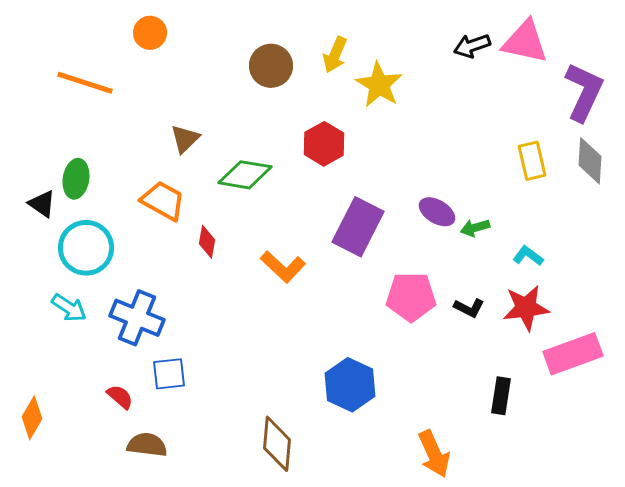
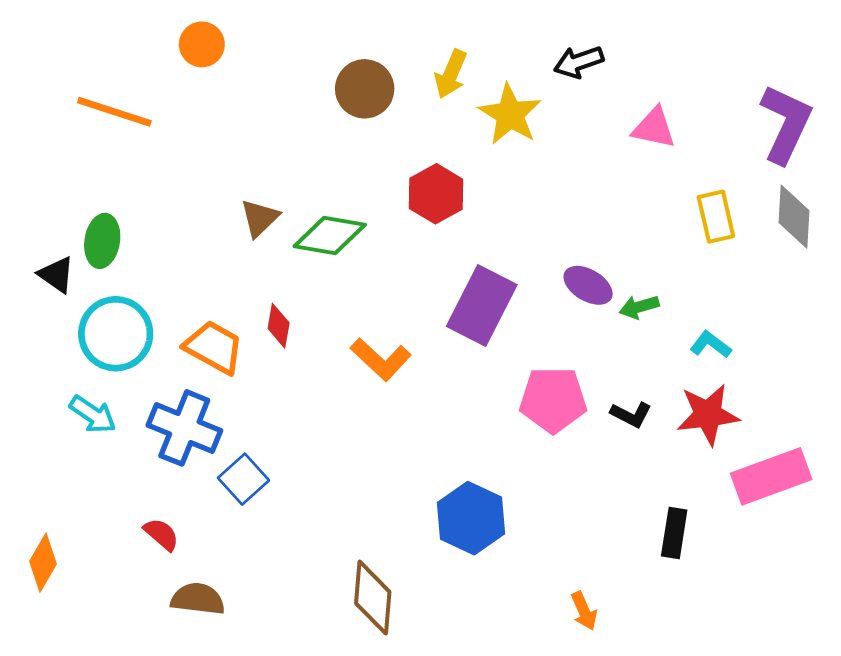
pink triangle: (525, 42) -> (654, 128), moved, size x0.7
black arrow: (472, 46) -> (579, 62), moved
brown triangle: (185, 139) -> (260, 218), moved
orange trapezoid: (163, 201) -> (214, 347), moved
blue square: (169, 374) -> (244, 479), moved, turned -36
orange arrow: (434, 454) -> (584, 611), size x0.6

